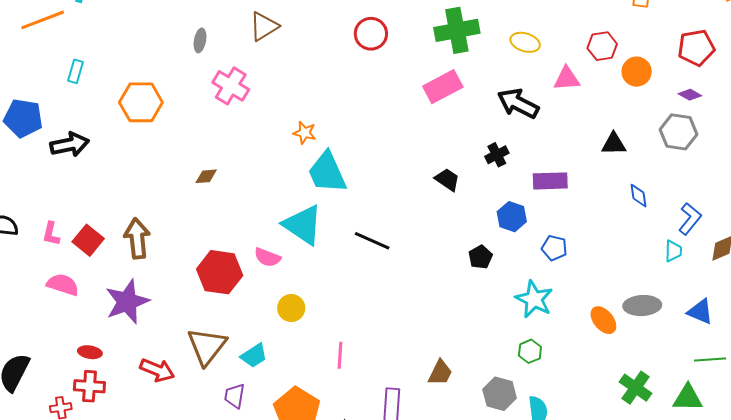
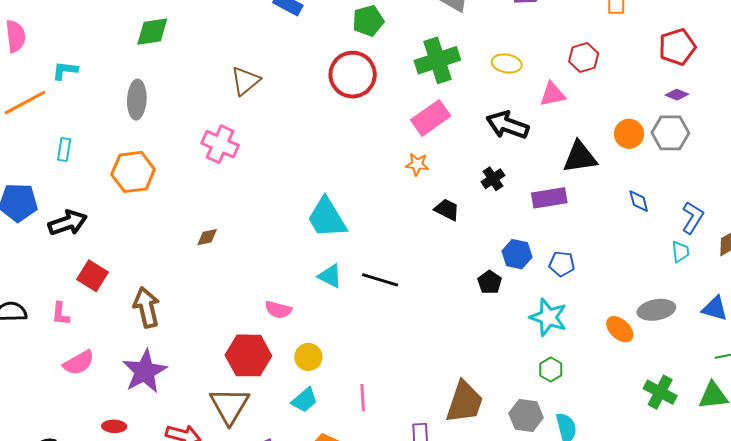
red circle: (371, 34) -> (353, 75), size x1.4
gray ellipse: (200, 40) -> (137, 100), moved, size x1.6
orange circle: (637, 72) -> (629, 134), moved
orange star: (304, 133) -> (417, 164), moved
black triangle: (614, 144) -> (580, 157), moved, size x1.4
blue hexagon: (512, 217) -> (517, 254), moved
cyan triangle: (303, 225) -> (330, 276), moved, size x0.6
red square: (88, 240) -> (92, 276), moved
red hexagon: (220, 272) -> (248, 355), moved
pink semicircle: (63, 285) -> (79, 363), turned 140
cyan trapezoid: (254, 356) -> (304, 400), moved
brown trapezoid: (440, 373) -> (464, 402), size x1.6

